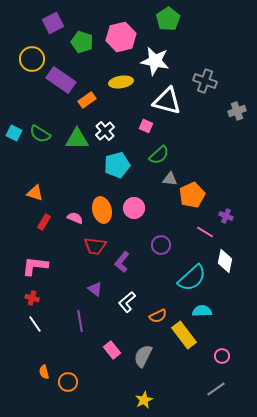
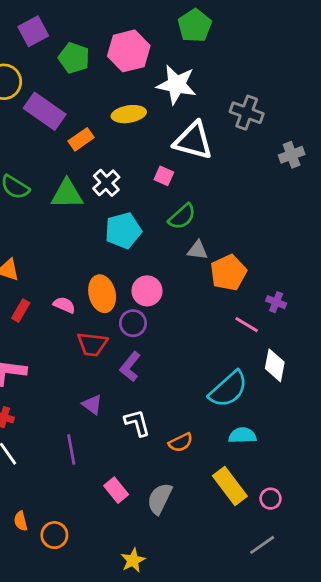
purple circle: (161, 245) -> (133, 323), moved
white L-shape: (127, 302) -> (137, 423), turned 115
yellow rectangle: (184, 335) -> (230, 486), moved
yellow star: (144, 400) -> (133, 560), moved

